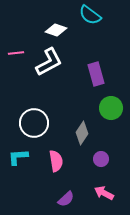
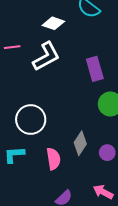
gray diamond: (82, 133) -> (80, 143), moved
purple circle: (101, 159) -> (107, 153), moved

